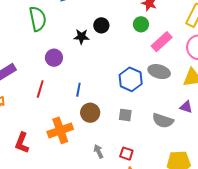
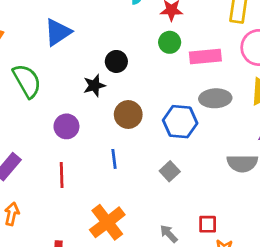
pink rectangle: (162, 42) -> (205, 57), turned 55
brown circle: (90, 113) -> (128, 115), moved
gray square: (125, 115) -> (170, 171), moved, turned -32

